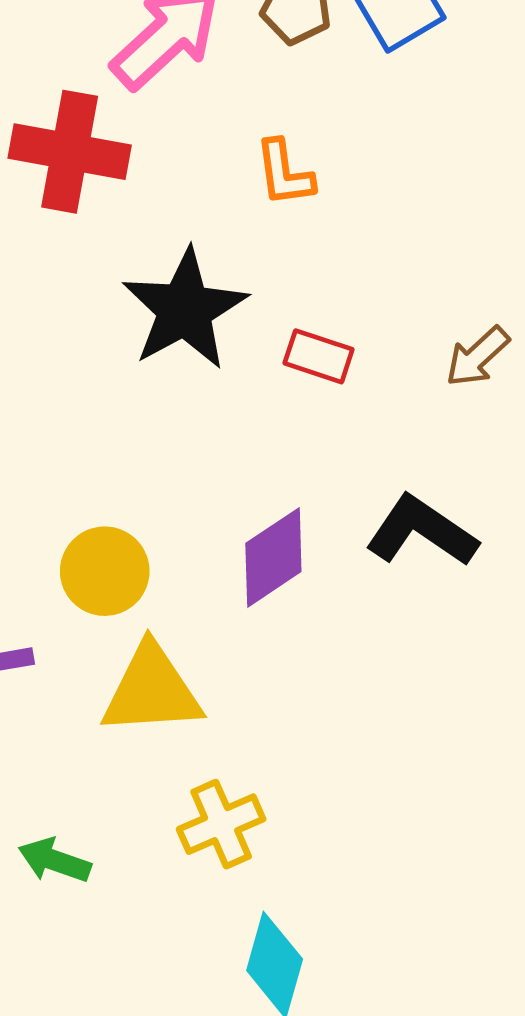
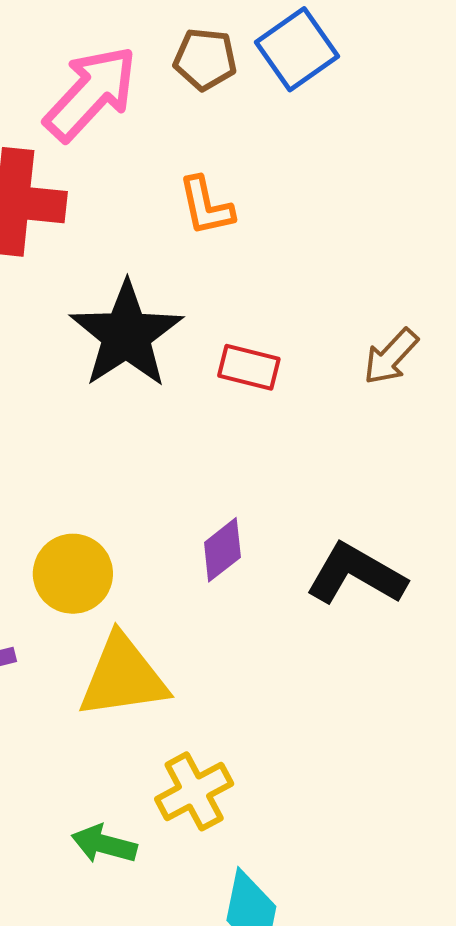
black L-shape: (422, 531) -> (356, 574), moved
purple diamond: (273, 557) -> (222, 550), size x0.7
green arrow: (54, 860) -> (104, 844), moved

